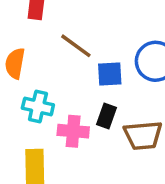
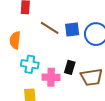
blue square: (110, 74) -> (72, 30), moved

